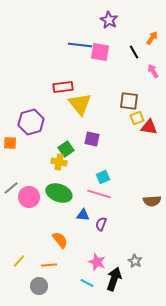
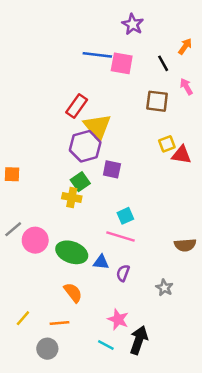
red rectangle: (63, 87) -> (77, 106), turned -48
brown square: (129, 101) -> (157, 101), moved
purple hexagon: (31, 122) -> (85, 146), moved
green ellipse: (59, 193) -> (72, 252), moved
gray star: (135, 261) -> (164, 288), moved

